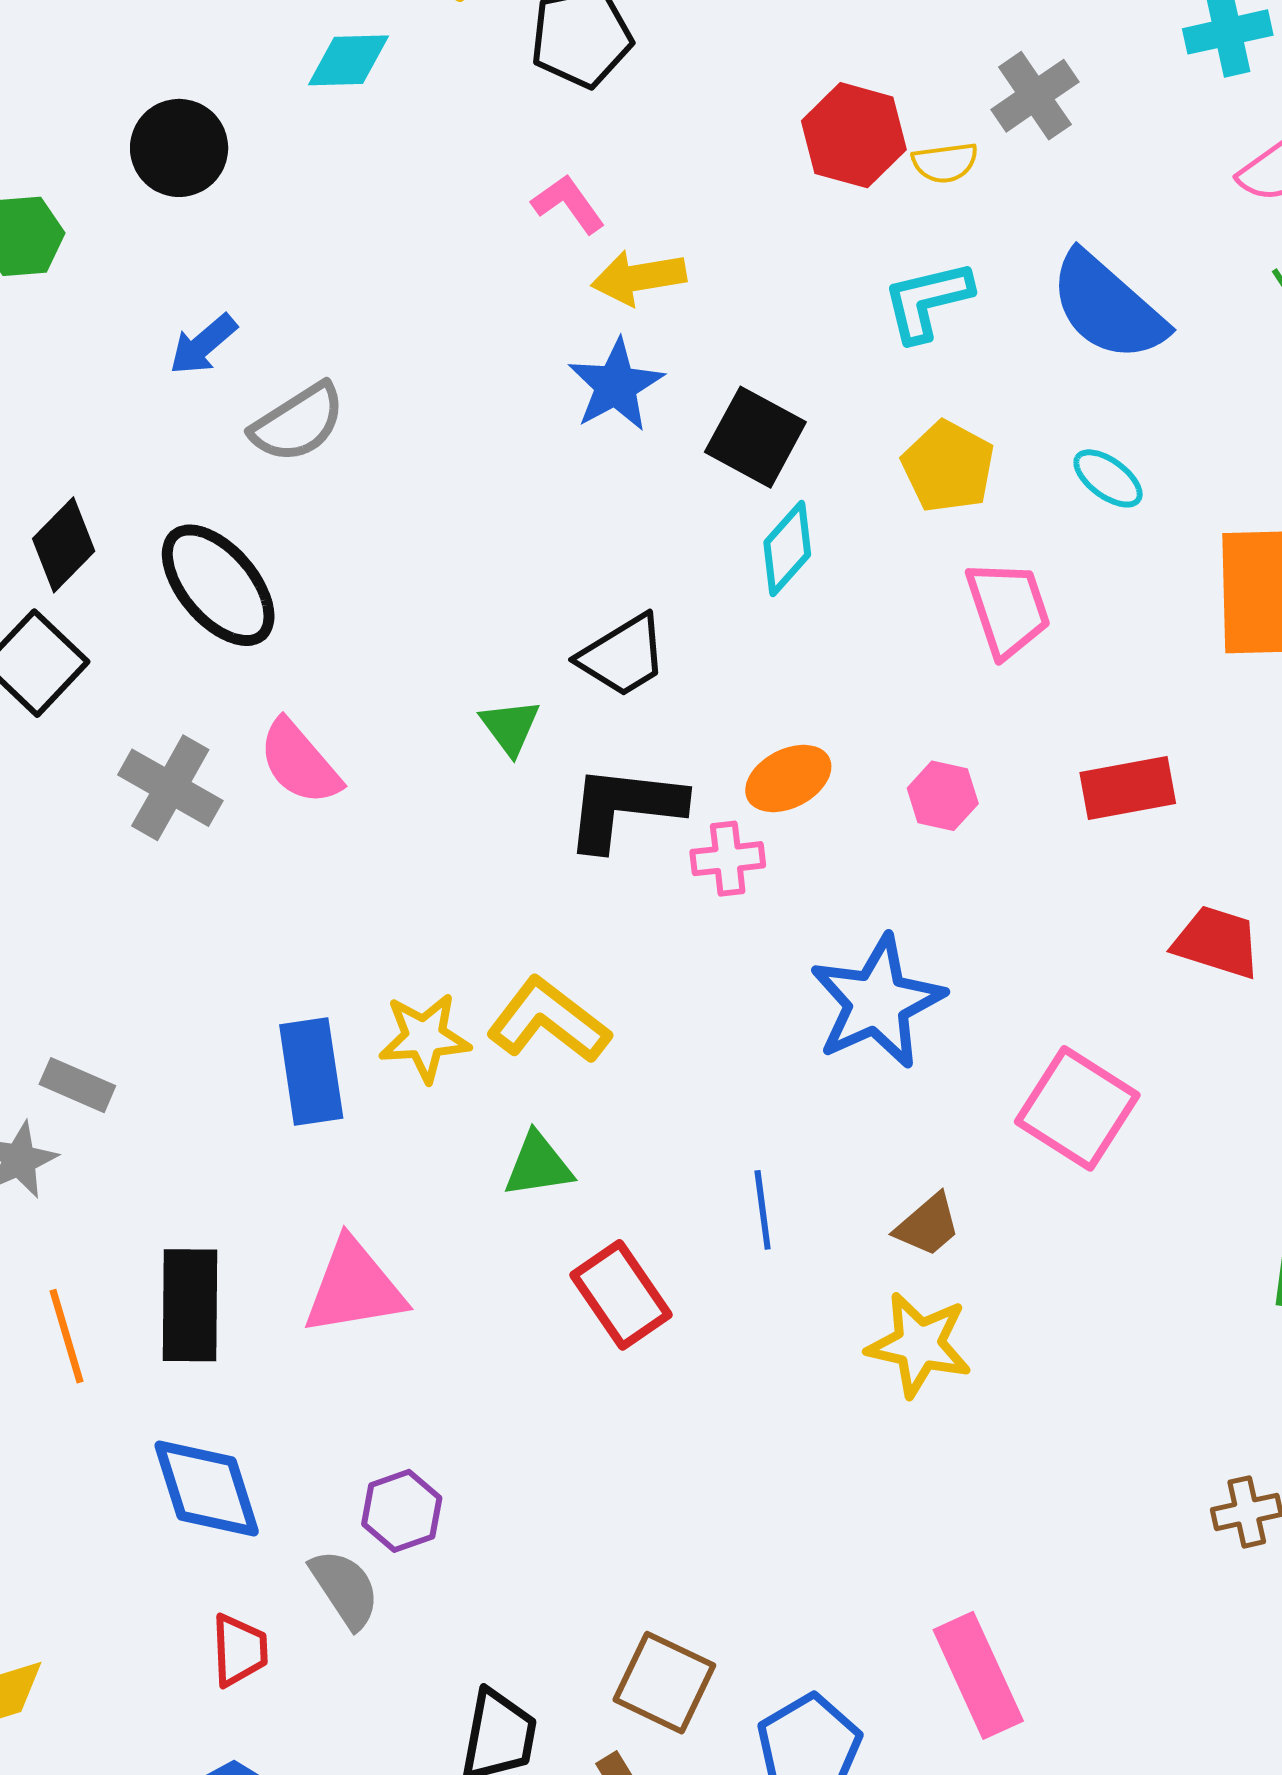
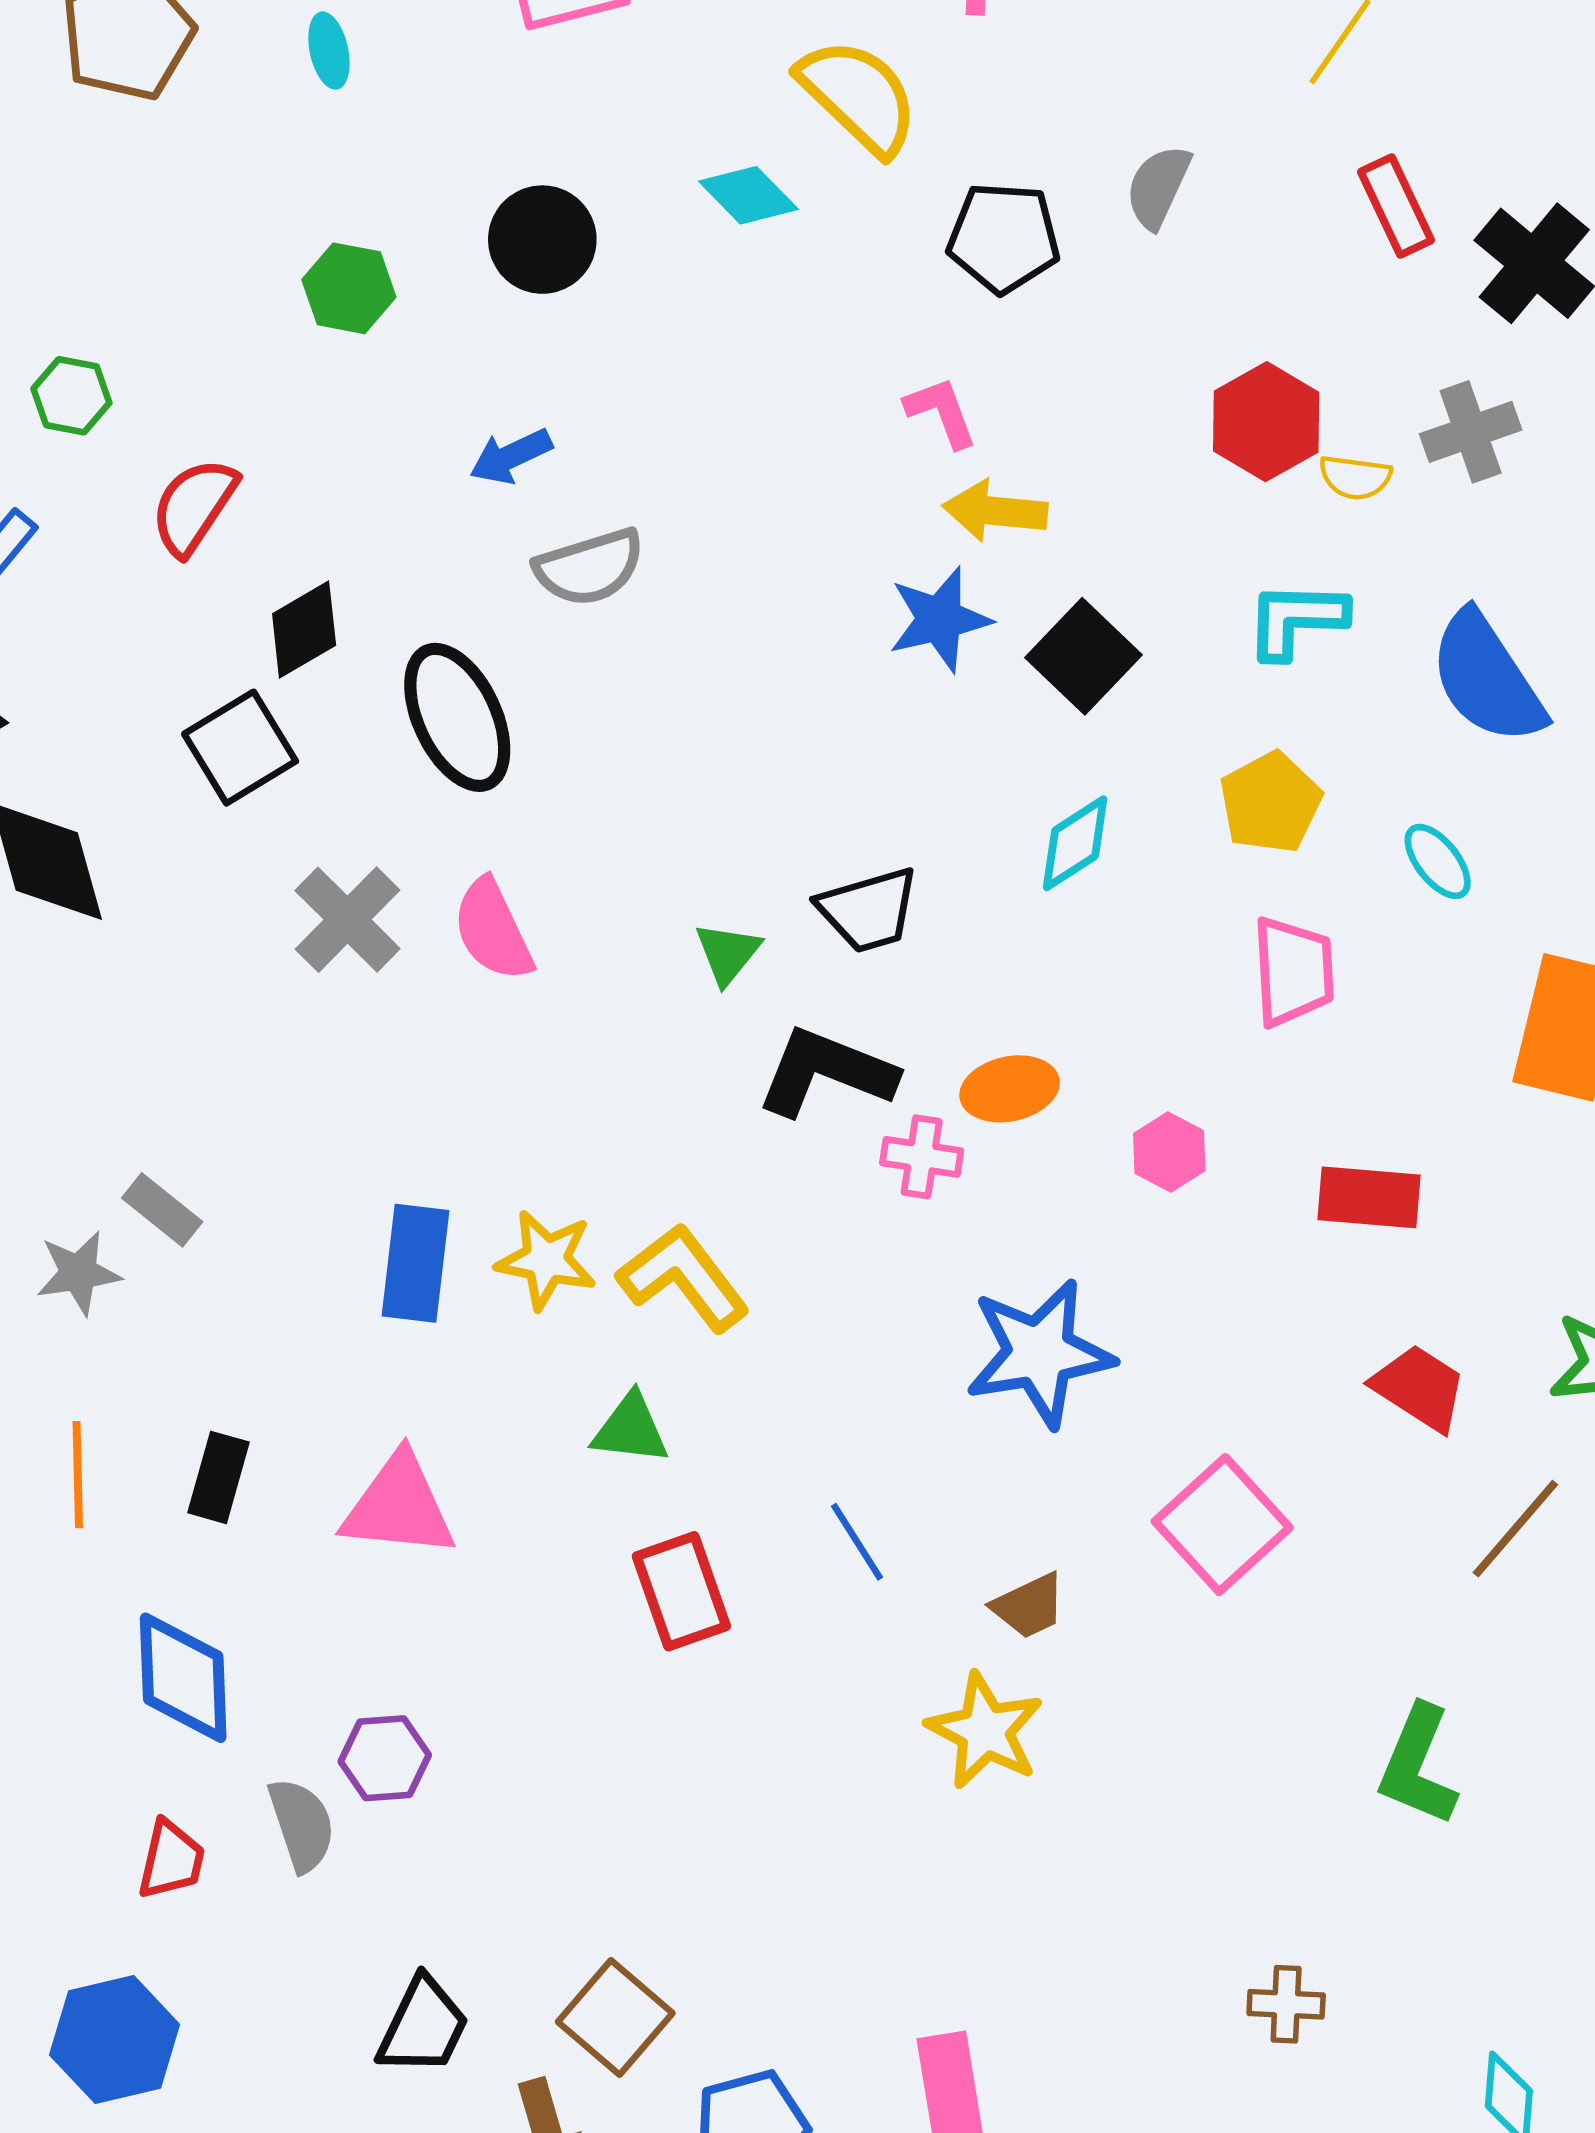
cyan diamond: (348, 60) -> (748, 195), turned 32
black square: (755, 437) -> (1083, 656), moved
blue line: (763, 1210) -> (857, 1542), turned -40
black rectangle: (190, 1305) -> (219, 1477), size x0.7

